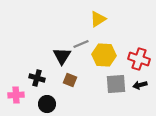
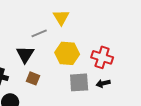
yellow triangle: (98, 19) -> (61, 17), turned -30
gray line: (81, 44) -> (39, 33), moved

